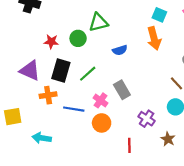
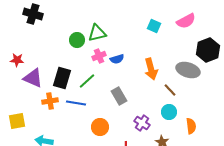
green circle: (78, 38) -> (77, 40), moved
orange arrow: (154, 38) -> (151, 69), moved
red star: (51, 42) -> (17, 60), moved
pink cross: (101, 100) -> (99, 56), moved, turned 32
blue line: (74, 109) -> (76, 103), moved

